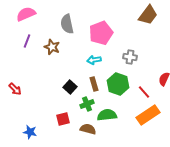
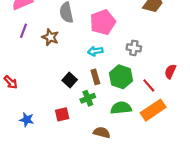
green semicircle: (107, 115) -> (121, 108), moved
brown semicircle: (88, 129) -> (102, 133), moved
blue star: (30, 132) -> (27, 120), moved

